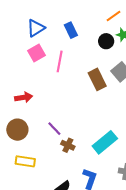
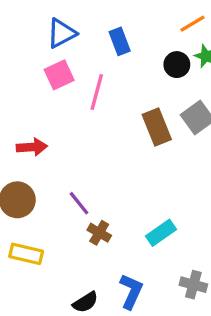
cyan rectangle: (105, 142) -> (161, 233), size x0.7

